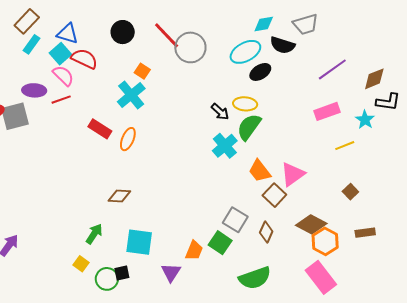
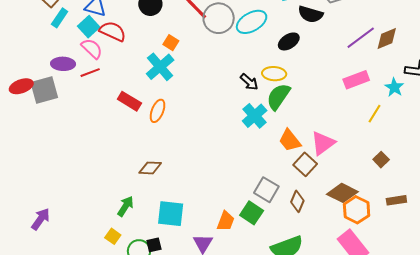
cyan ellipse: (245, 52) -> (252, 22), moved
brown diamond: (374, 79) -> (387, 38), moved
yellow line: (345, 146) -> (375, 114), turned -36

